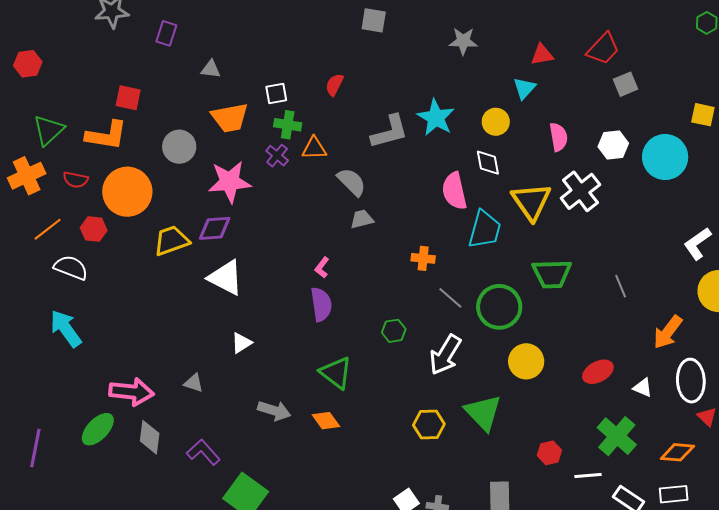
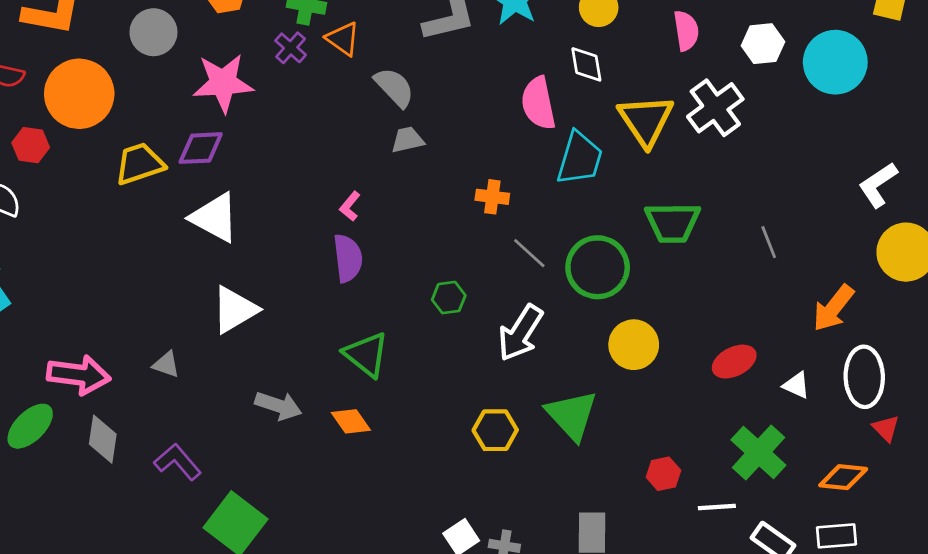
orange triangle: (314, 148) -> (343, 39), turned 36
white triangle: (241, 343) -> (235, 310), size x1.6

